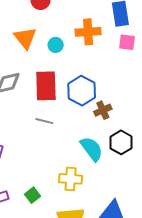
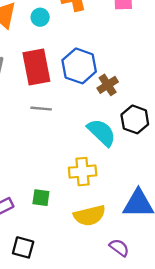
green square: (33, 195) -> (41, 198), turned -35

